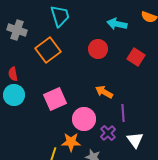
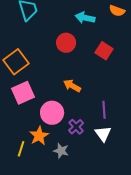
orange square: (48, 50) -> (16, 62), moved
purple line: (123, 113) -> (104, 110), moved
orange star: (71, 142) -> (39, 136), turned -30

